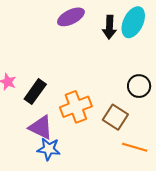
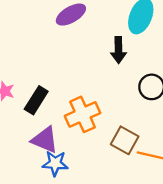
black arrow: (109, 27) -> (118, 50), moved
brown square: (115, 117) -> (125, 140), moved

